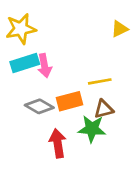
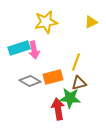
yellow star: (21, 29) -> (46, 22), moved
yellow line: (100, 81) -> (76, 62), turned -60
red arrow: (58, 143) -> (58, 109), moved

